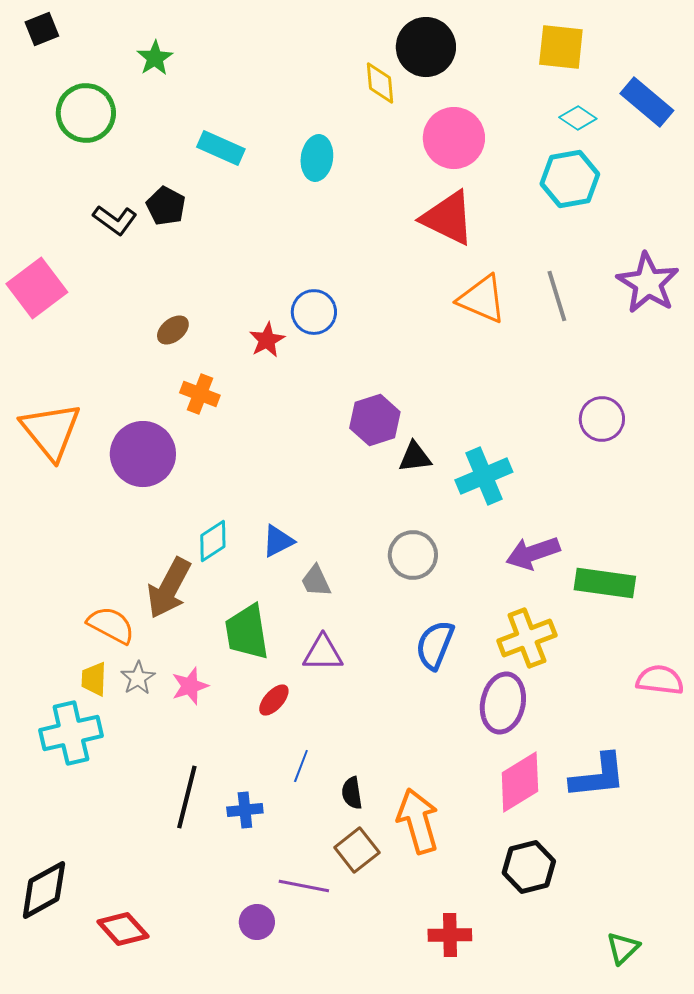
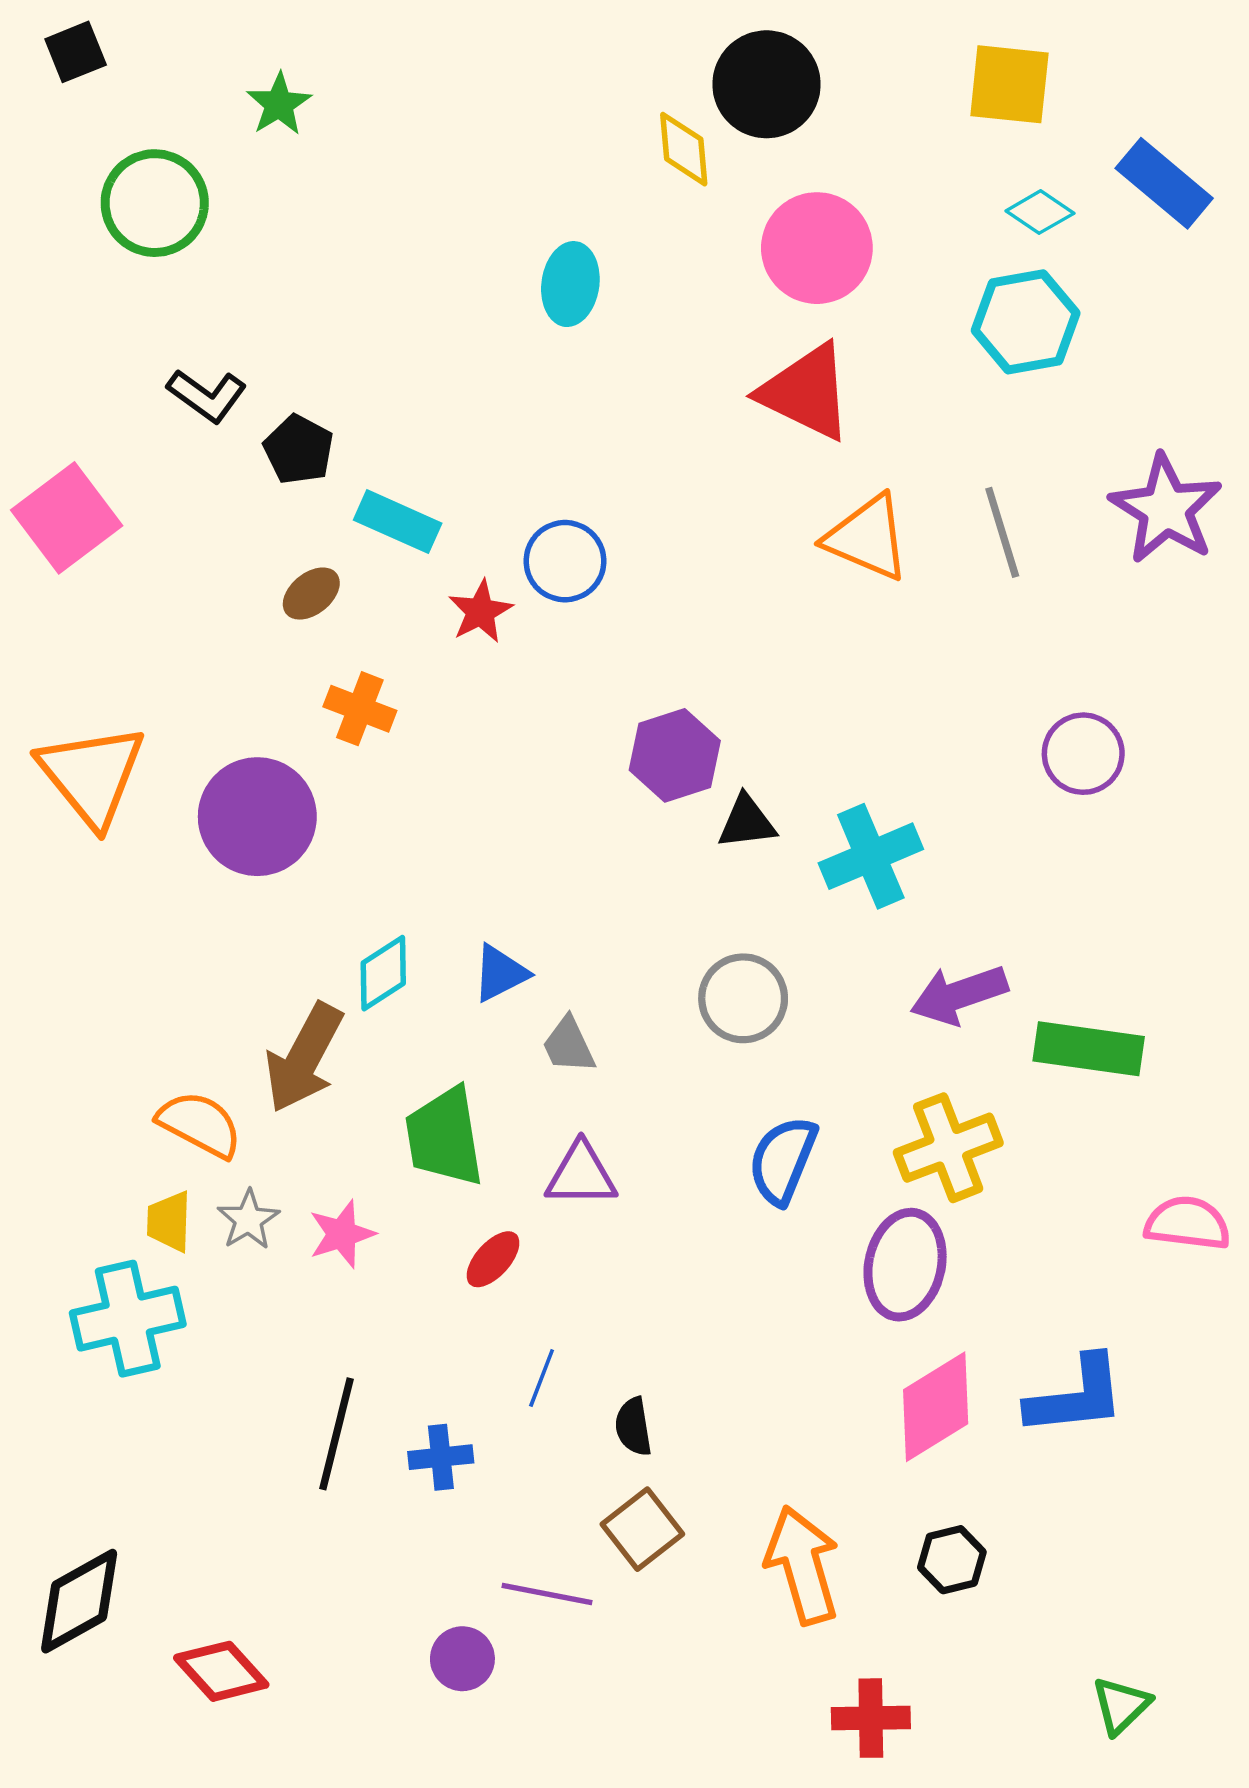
cyan rectangle: (221, 148) -> (398, 522), moved
black pentagon: (166, 206) -> (299, 450), moved
orange arrow: (418, 821) -> (802, 1565), moved
black hexagon: (529, 867) -> (952, 1560), size x0.7
red cross: (450, 935) -> (871, 1718), moved

